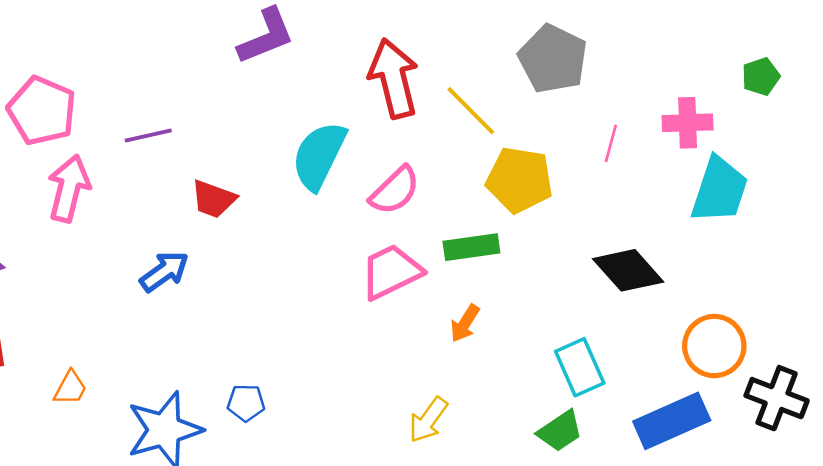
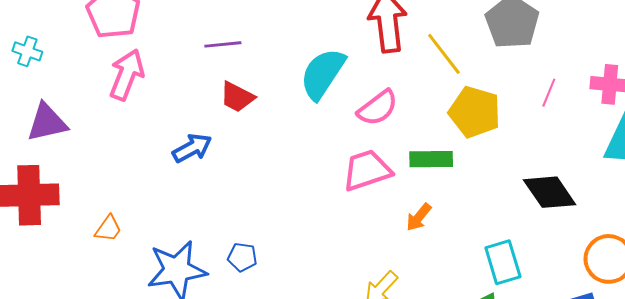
purple line: (148, 135) -> (223, 44), moved

